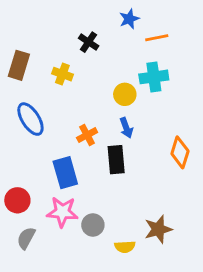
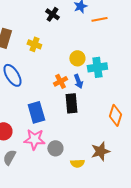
black cross: (89, 42) -> (52, 14), moved
cyan cross: (154, 77) -> (97, 67), moved
orange cross: (87, 135) -> (60, 81), moved
orange diamond: (180, 152) -> (115, 115), moved

